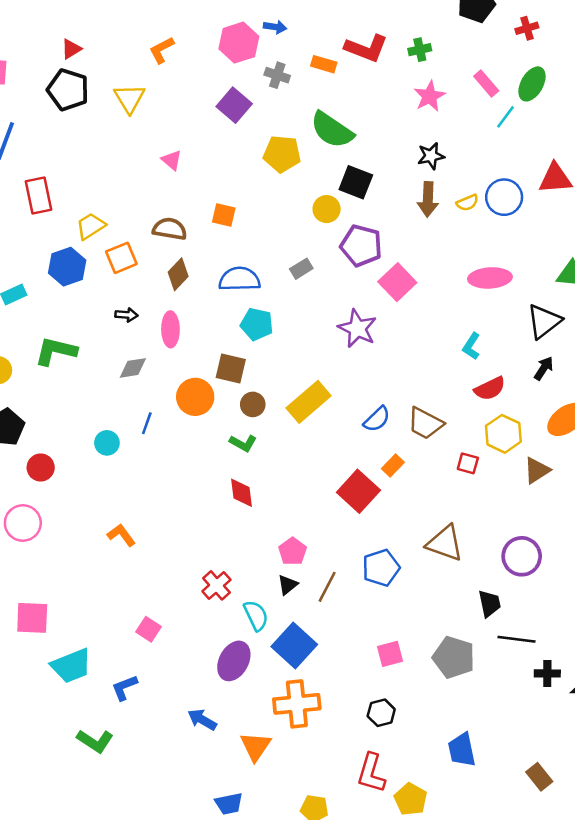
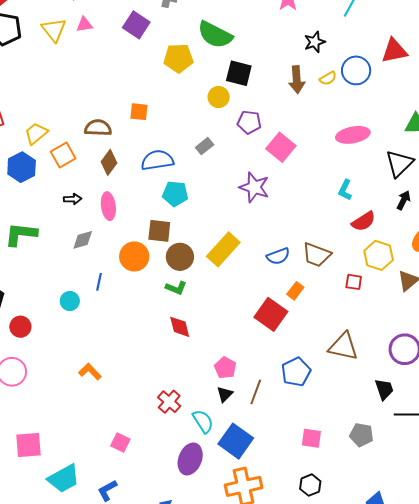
black star: (431, 156) -> (315, 42), moved
pink triangle: (172, 160) -> (84, 25), moved, turned -42
purple pentagon: (361, 246) -> (249, 122), size x0.7
brown circle: (253, 404) -> (180, 257), size x1.4
blue semicircle: (377, 419) -> (278, 256), turned 30
pink square: (390, 654) -> (311, 438), turned 30
gray pentagon: (454, 657) -> (362, 435), size x0.7

